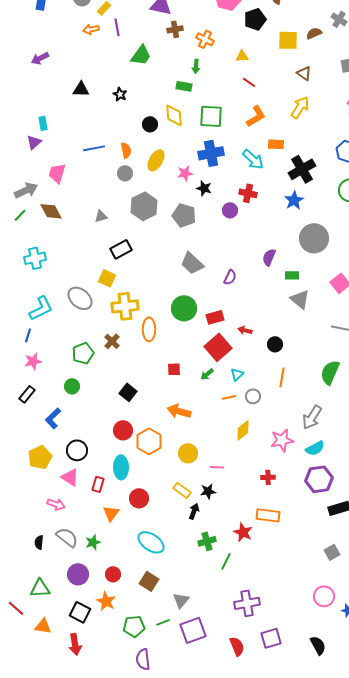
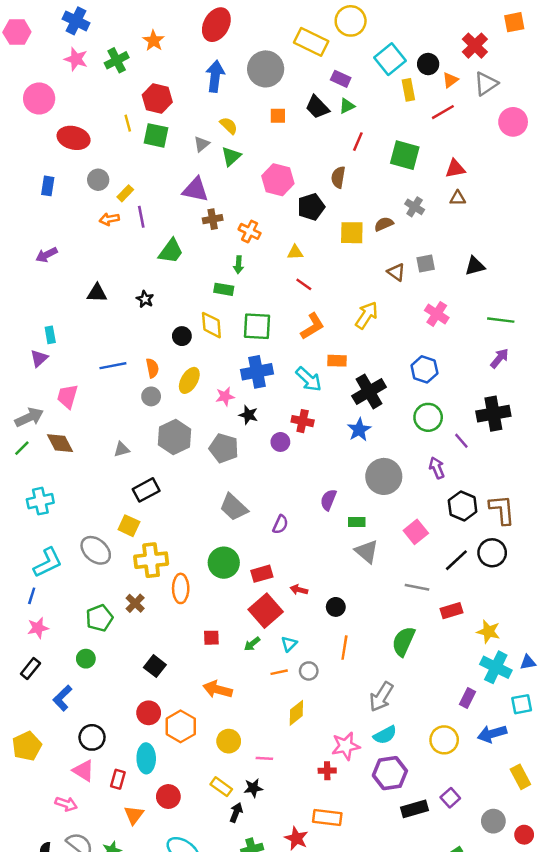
brown triangle: (304, 73) -> (396, 272), moved
pink star: (282, 440) -> (346, 746), moved
yellow pentagon: (40, 457) -> (27, 746), moved

